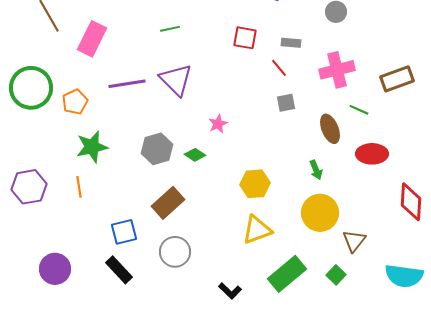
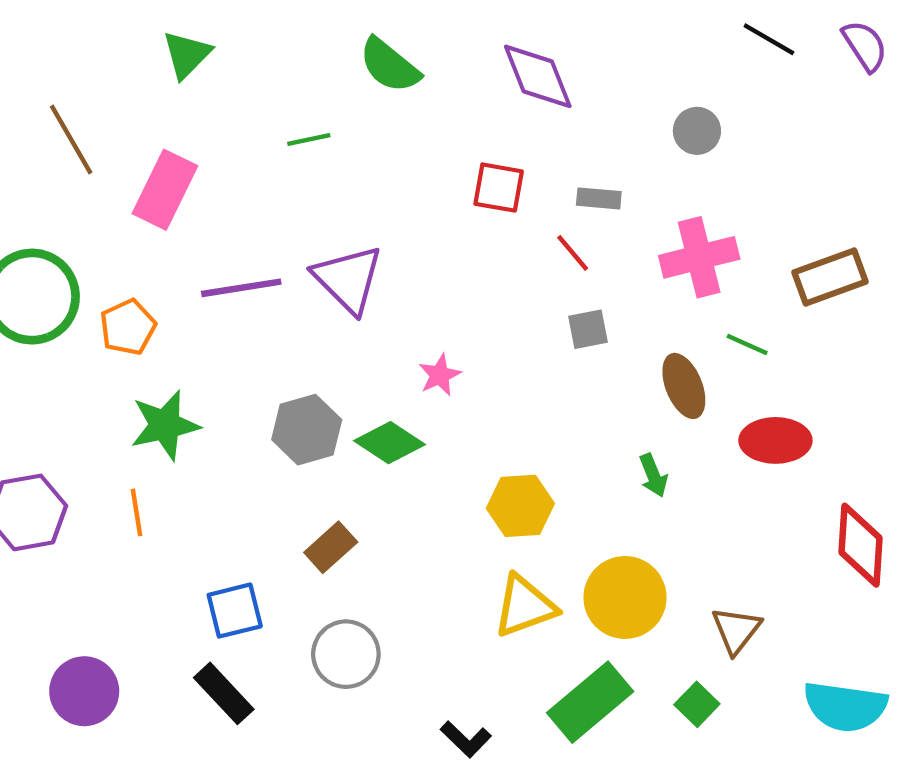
green line: (170, 29) -> (309, 140), moved
green diamond: (195, 155) -> (390, 443), size x1.4
brown rectangle: (168, 203) -> (331, 547), size x0.7
yellow circle: (320, 213) -> (625, 597), moved

